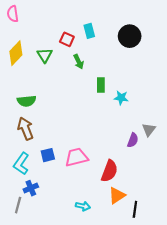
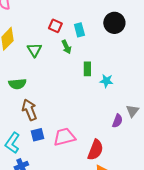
cyan rectangle: (89, 31) -> (79, 30), moved
green triangle: (45, 55) -> (34, 50), moved
brown arrow: (25, 129) -> (29, 110), moved

